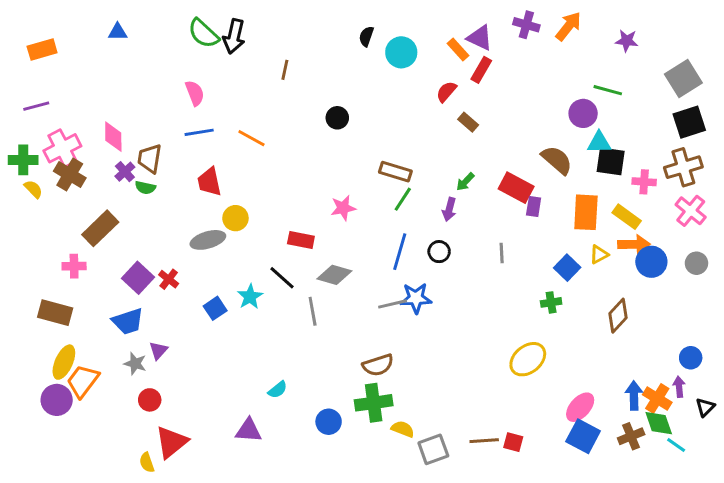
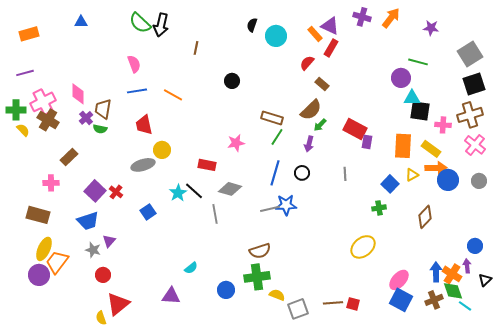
brown semicircle: (557, 160) -> (311, 110), moved, turned 95
brown rectangle: (100, 228) -> (69, 157), size x0.7
cyan star: (250, 297) -> (178, 193), moved

